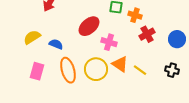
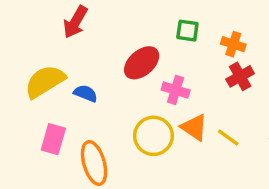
orange cross: (135, 15) -> (233, 44), moved
yellow semicircle: (32, 37) -> (45, 81), size x1.4
orange ellipse: (68, 70) -> (94, 163), moved

